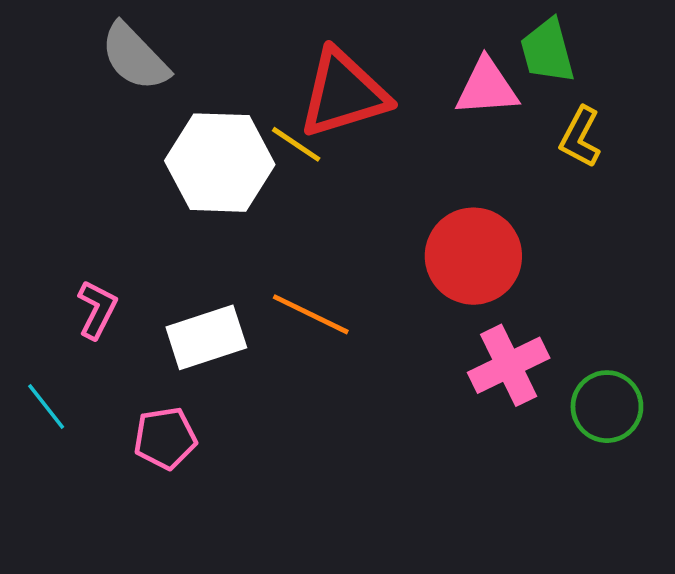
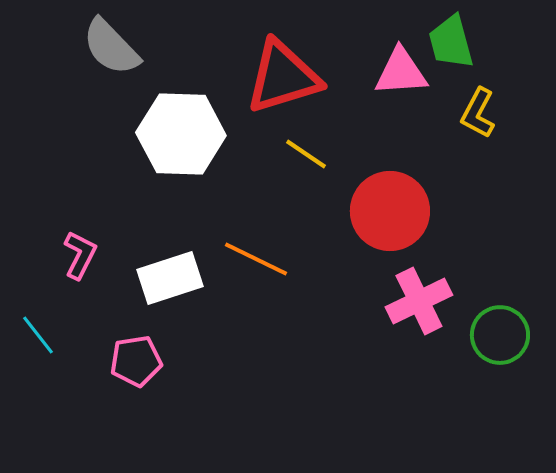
yellow line: (296, 144) -> (306, 154), moved

